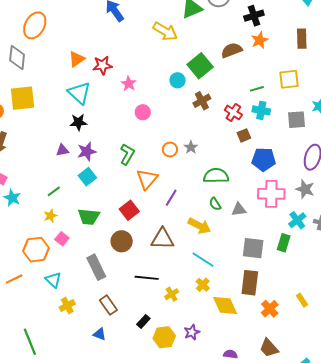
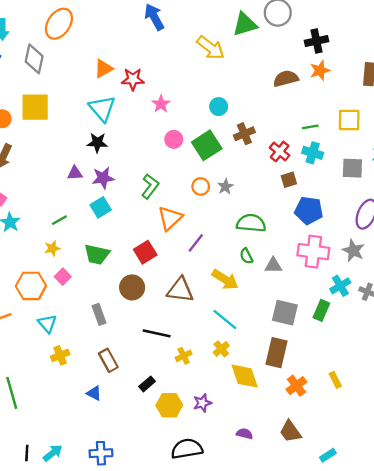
green square: (200, 66) -> (207, 145), moved
gray rectangle: (96, 267) -> (99, 314), size x0.7

